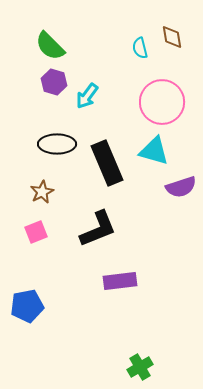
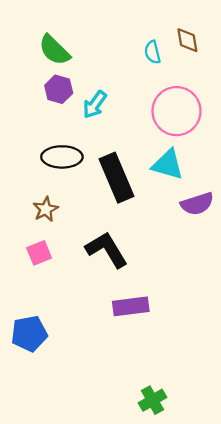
black L-shape: (98, 229) -> (107, 250), turned -99

